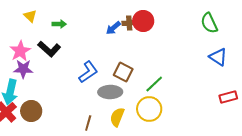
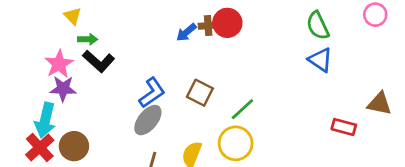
green arrow: (59, 24) -> (88, 39), moved
blue triangle: (218, 57) -> (320, 60), moved
gray ellipse: (110, 92) -> (148, 120), moved, turned -50
red rectangle: (228, 97) -> (344, 127), turned 30

